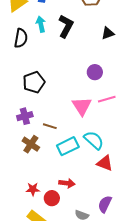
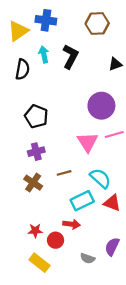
purple circle: (95, 72) -> (101, 106), size x1.6
black pentagon: (34, 82) -> (36, 116), turned -30
purple cross: (25, 116) -> (36, 152), moved
brown line: (50, 126) -> (64, 173), moved, turned -32
cyan rectangle: (68, 146) -> (82, 201), moved

